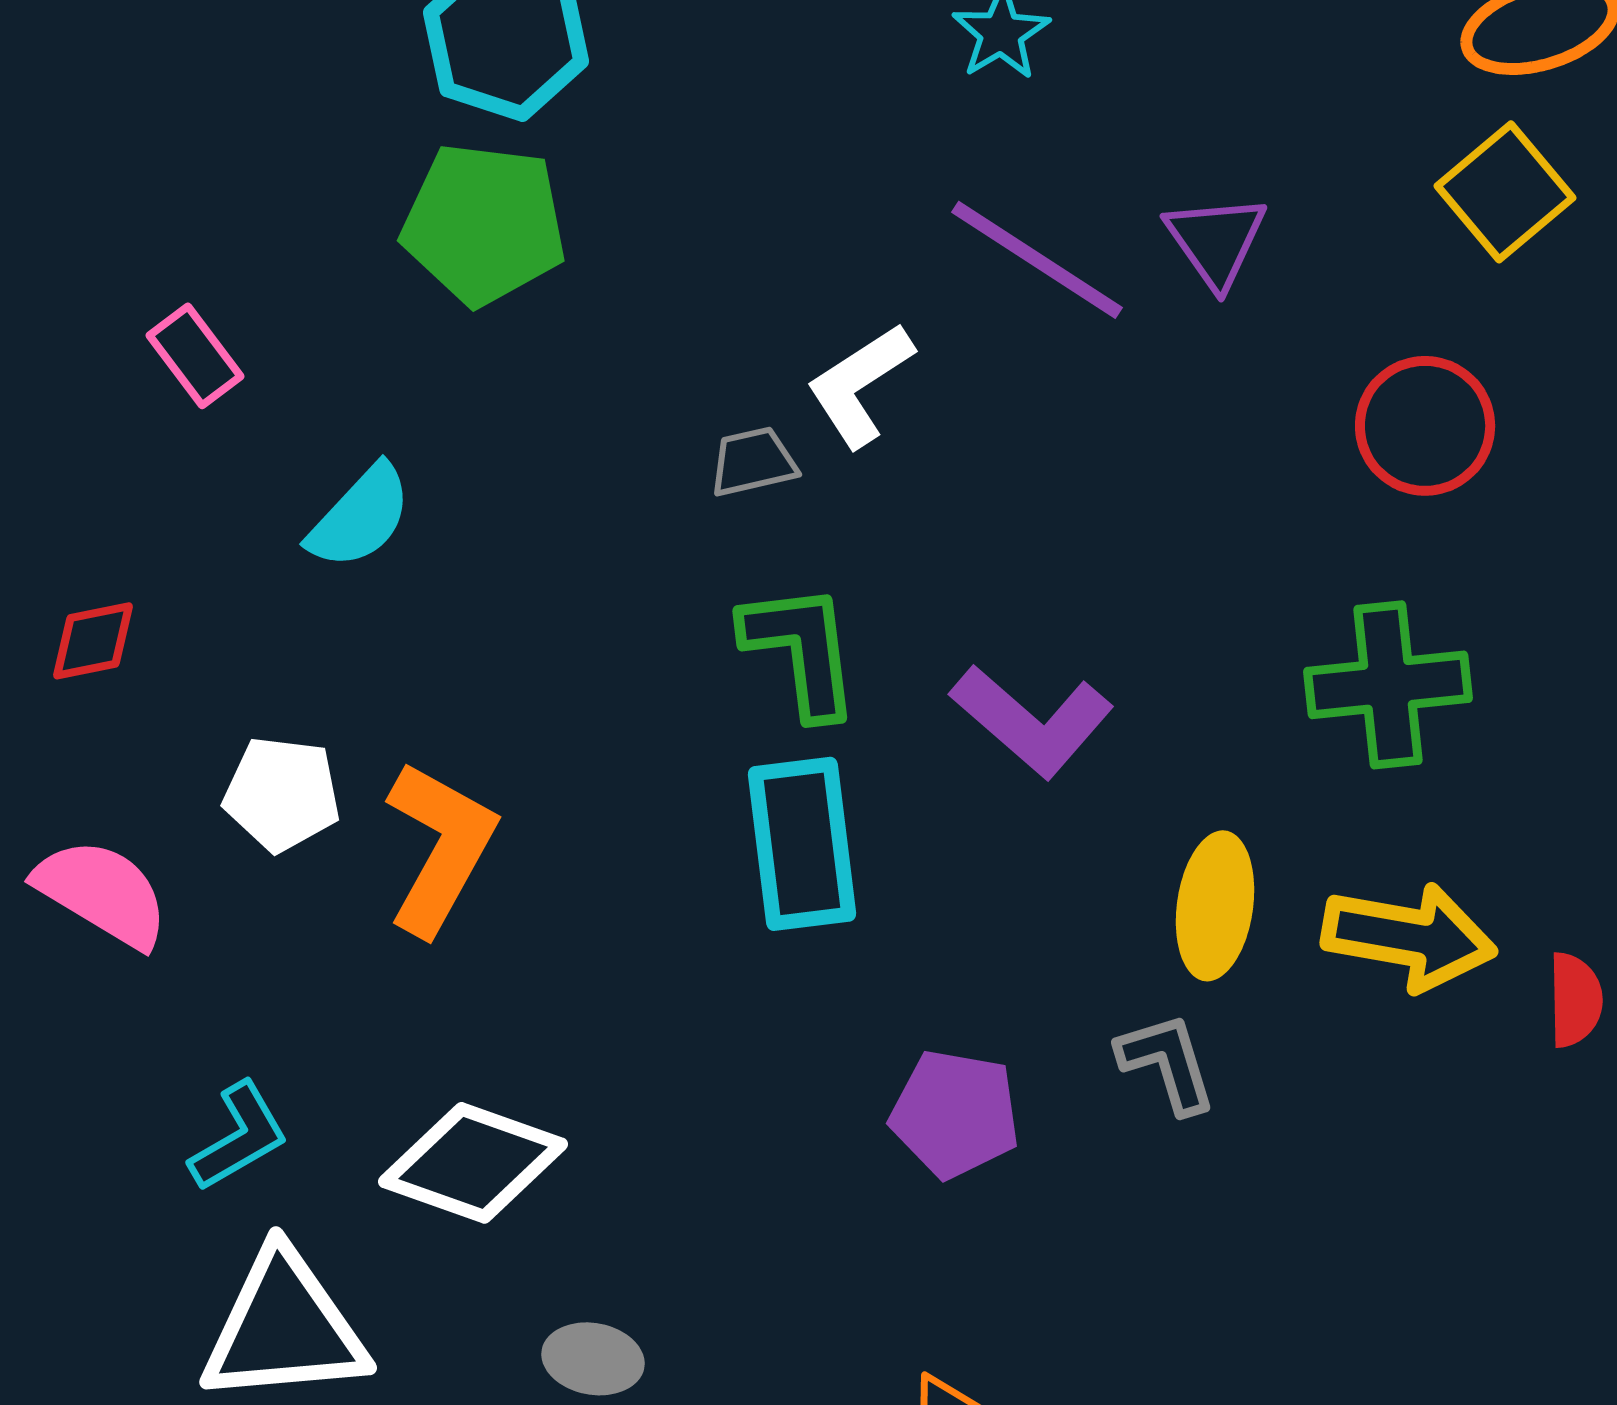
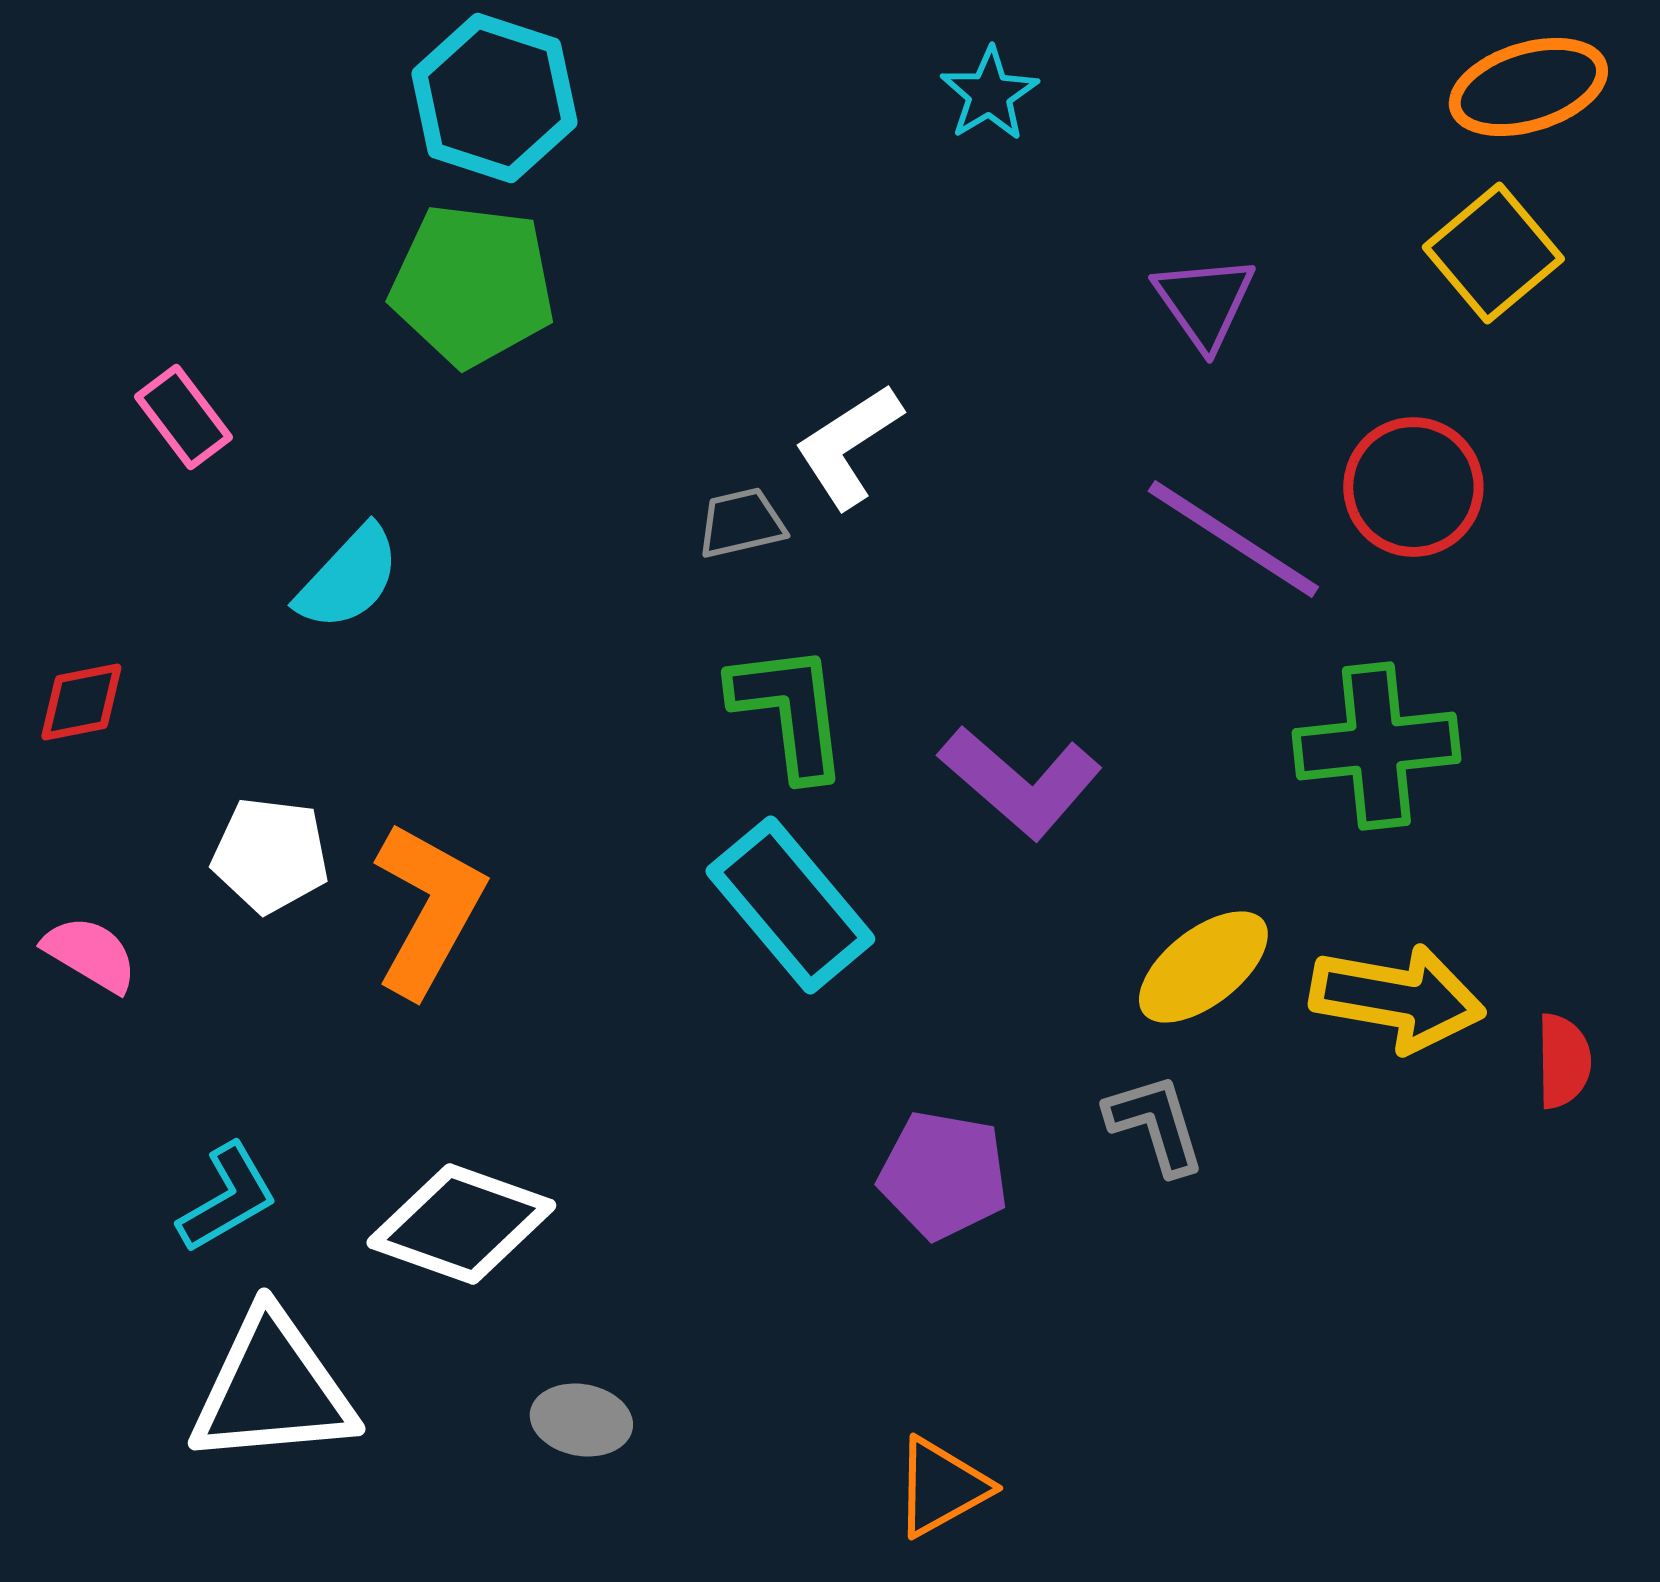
purple line: (1037, 260) -> (1233, 539), moved
cyan rectangle: (802, 844) -> (790, 905), turned -33
pink semicircle: (102, 893) -> (90, 954), size x0.7
yellow ellipse: (1215, 906) -> (1203, 967), turned 44

